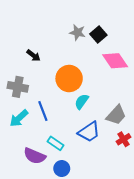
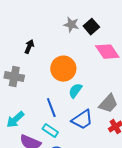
black arrow: (33, 55) -> (29, 47), turned -104
blue line: (43, 111) -> (51, 108), moved
cyan arrow: (19, 118) -> (15, 120), moved

